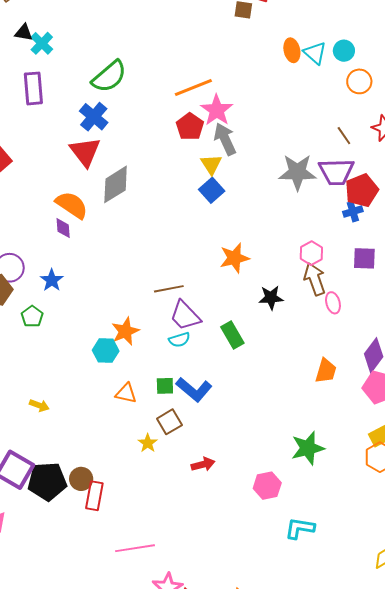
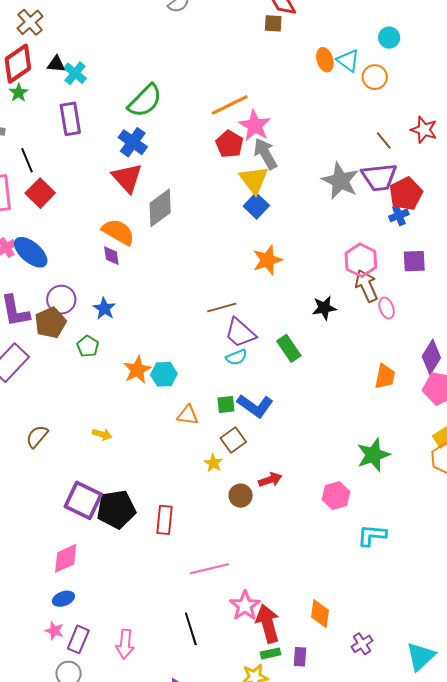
cyan circle: (344, 51) -> (389, 38), moved
orange circle: (359, 81) -> (375, 77), moved
yellow triangle: (211, 164) -> (254, 180), size x1.4
gray star: (297, 172) -> (340, 181), turned 30
pink hexagon: (311, 253) -> (361, 260), size x1.4
orange star: (234, 258) -> (267, 260), moved
orange star: (125, 331) -> (137, 370), moved
brown circle: (81, 479) -> (241, 496), moved

